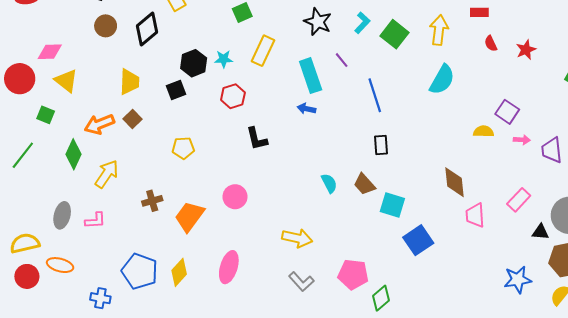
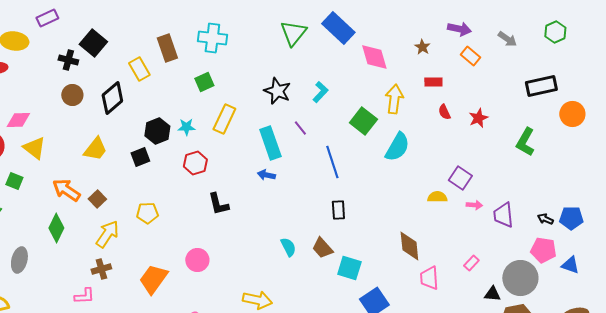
green square: (394, 34) -> (363, 121), moved
yellow trapezoid: (129, 82) -> (95, 149), turned 36
brown square: (133, 119) -> (97, 199), moved
orange arrow: (99, 124) -> (66, 190), turned 56
green diamond: (74, 154) -> (56, 228), moved
yellow arrow: (107, 174) -> (107, 234), moved
pink rectangle: (519, 200) -> (471, 263), size x0.7
brown cross: (152, 201) -> (101, 269), moved
gray ellipse: (62, 215) -> (19, 260), moved
pink L-shape: (95, 221) -> (84, 296), moved

